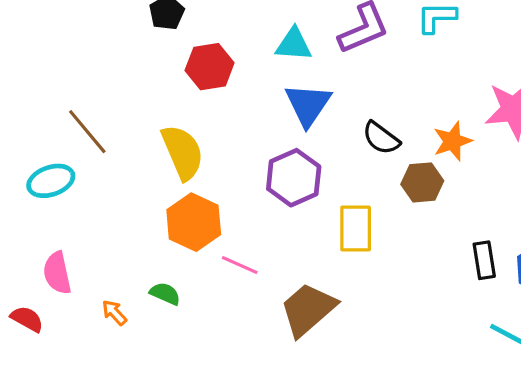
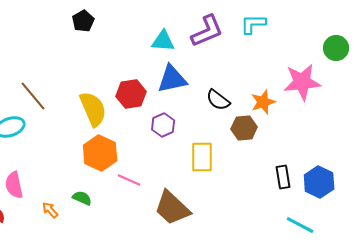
red hexagon: (210, 67) -> (131, 94), moved
blue triangle: (308, 105) -> (172, 79), turned 44
purple hexagon: (294, 178) -> (163, 125), size x0.7
brown trapezoid: (308, 309) -> (172, 208), turned -96

